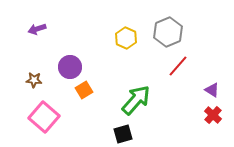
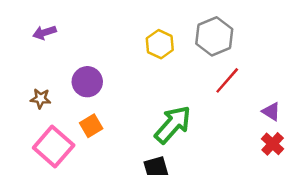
orange square: (84, 90) -> (91, 126), moved

